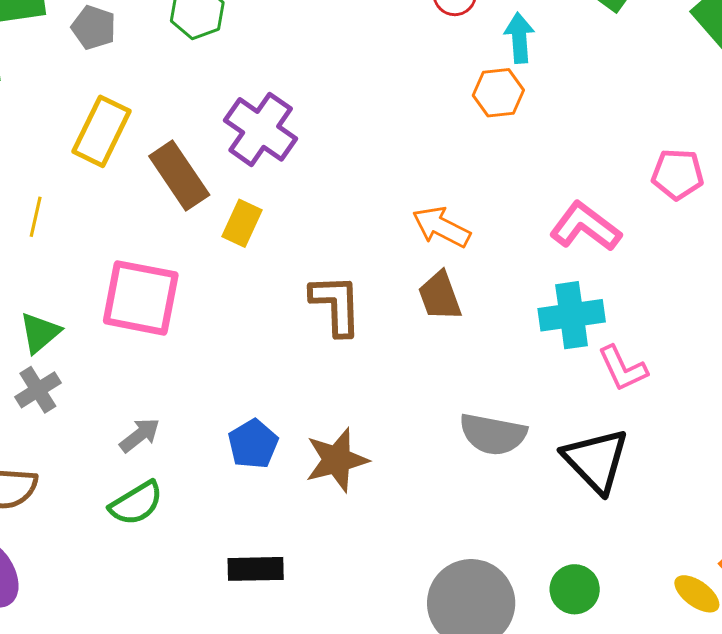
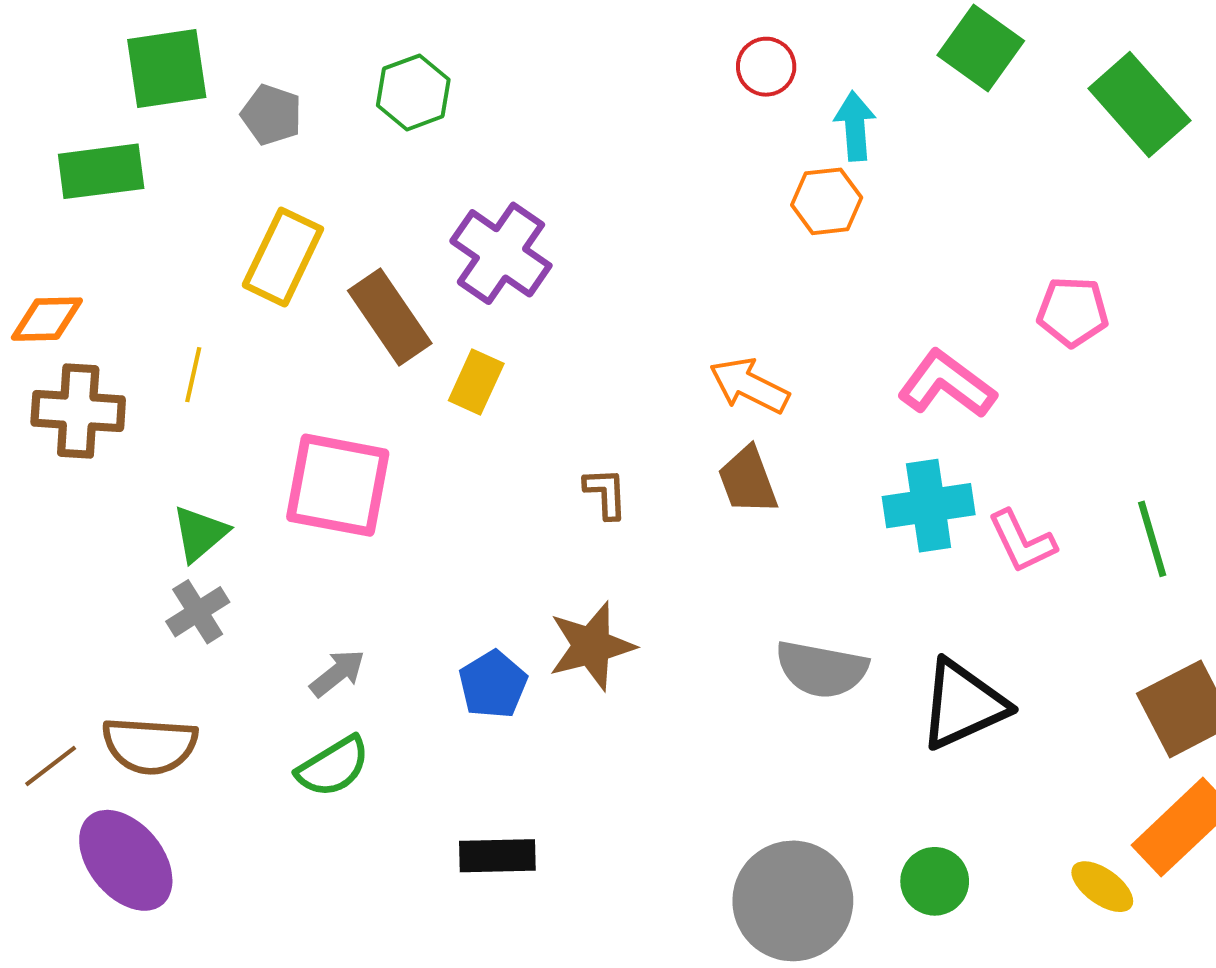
brown L-shape: (336, 305) -> (606, 493), size x0.6
pink L-shape: (623, 368) -> (1022, 542), moved
brown star: (337, 460) -> (591, 646), moved
black triangle: (596, 460) -> (963, 705), turned 50

